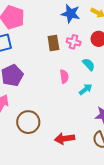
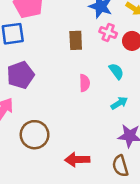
pink cross: (74, 42) -> (108, 32), moved
cyan arrow: (86, 89) -> (119, 103), moved

